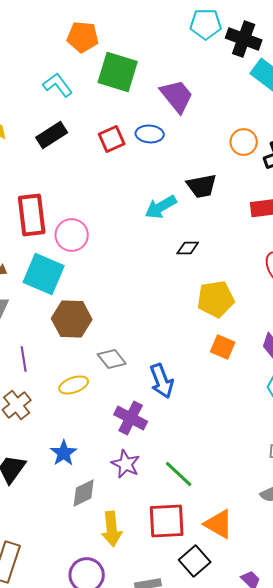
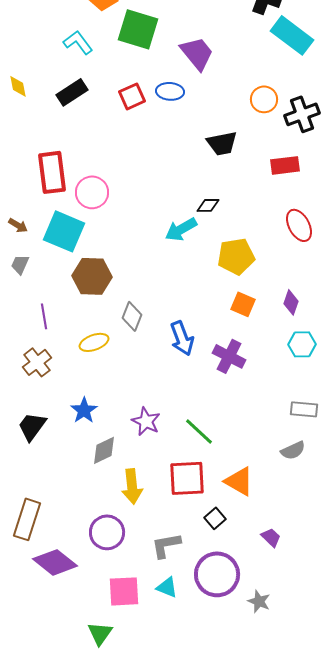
cyan arrow: (161, 207) -> (181, 229), moved
gray diamond: (112, 359) -> (132, 316), turned 60
purple cross: (131, 418) -> (229, 356), moved
black square: (195, 561) -> (215, 518), size x0.7

